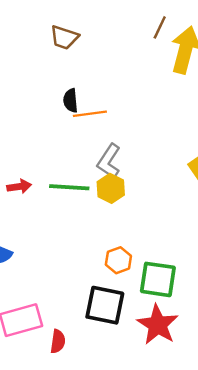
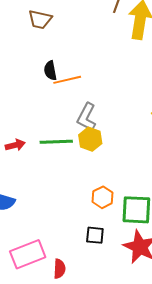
black square: (105, 305) -> (95, 235), size x0.6

